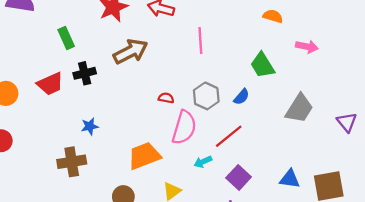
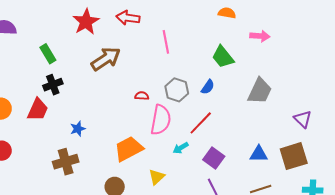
black cross: (85, 73) -> (53, 85), moved
red trapezoid: (50, 84) -> (38, 110), moved, turned -35
purple triangle: (347, 122) -> (303, 119), moved

